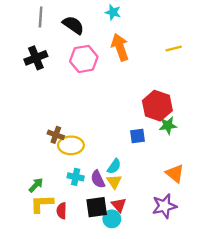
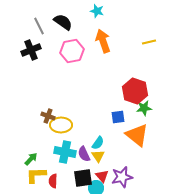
gray line: (41, 17) -> (39, 26), moved, turned -30
orange triangle: (175, 173) -> (137, 135), moved, size x1.4
cyan cross: (76, 177) -> (65, 152), size x1.5
purple star: (164, 206) -> (122, 177), moved

